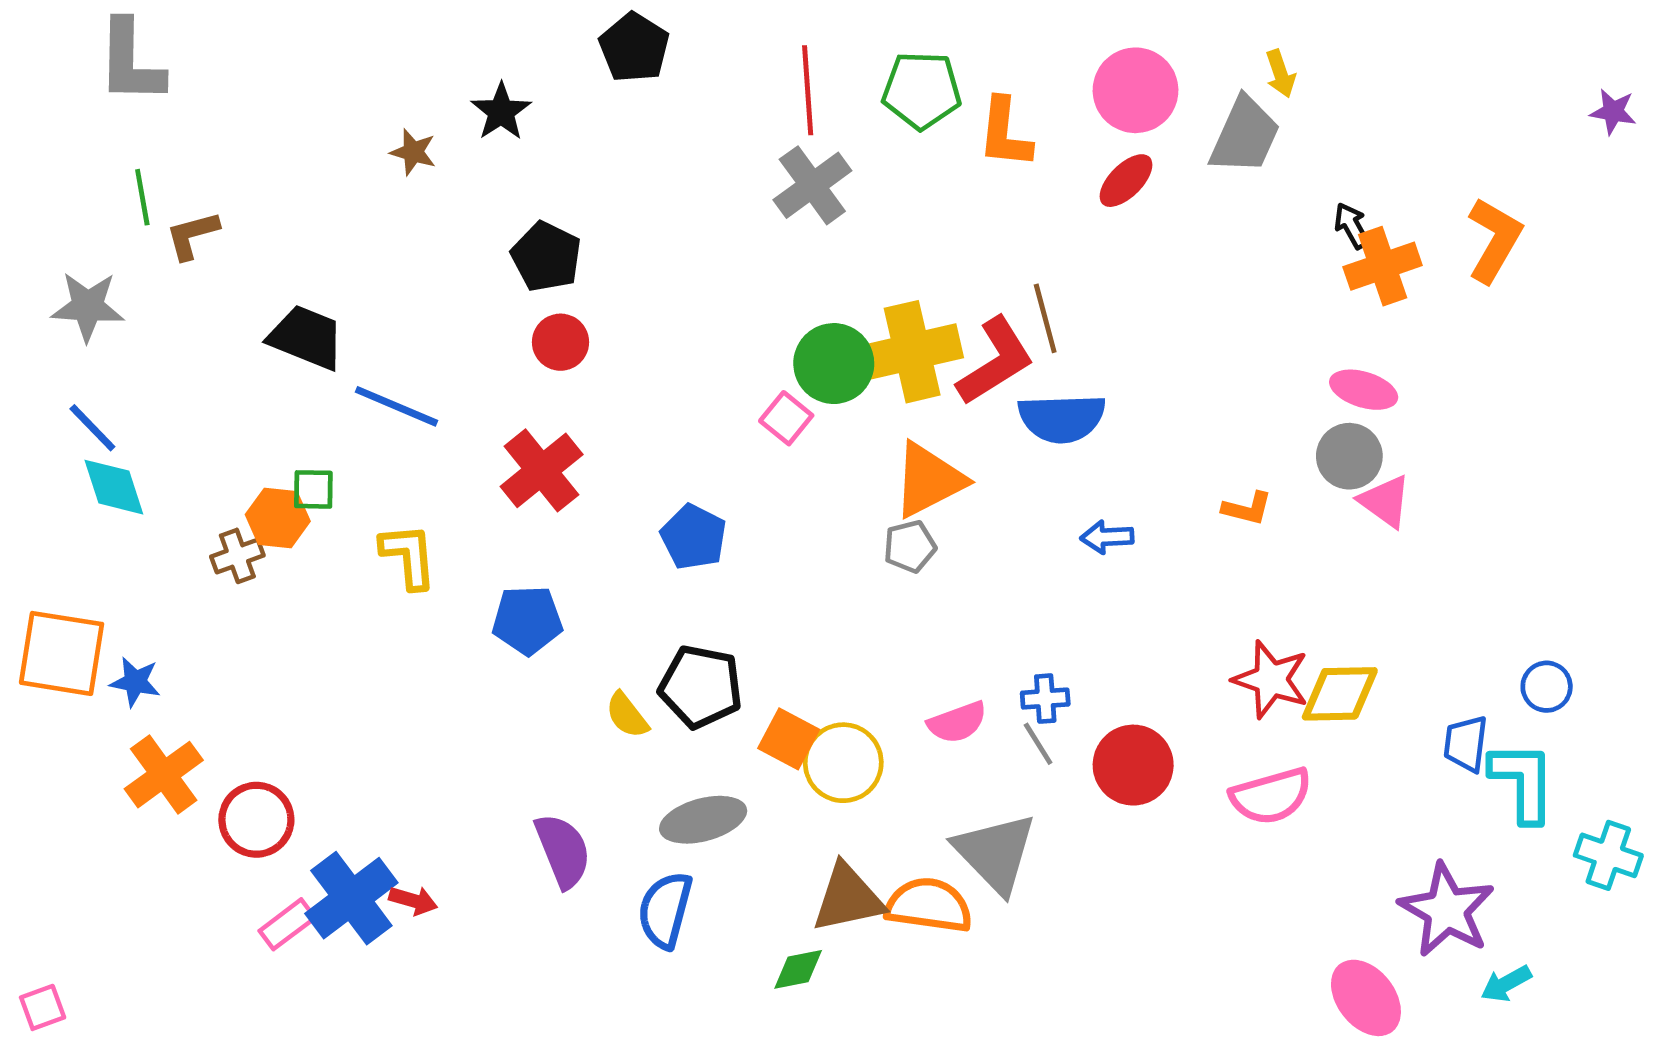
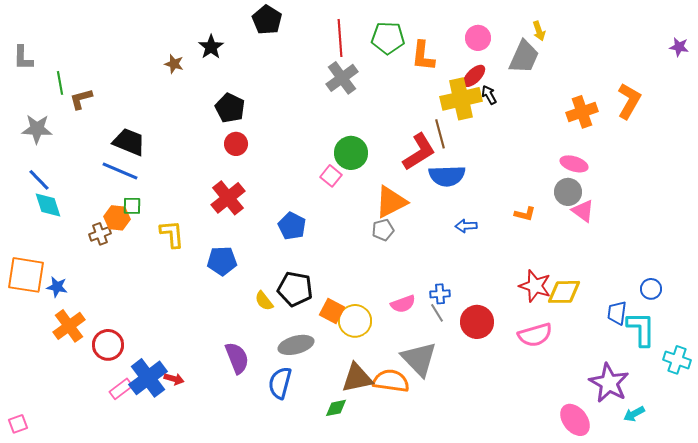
gray L-shape: (130, 62) -> (23, 58), moved, size x0.7
pink circle: (1136, 90) -> (478, 38), size x0.7
black arrow: (1352, 226) -> (489, 95), moved
yellow cross: (912, 352) -> (461, 99), moved
blue line: (397, 406) -> (120, 171), moved

